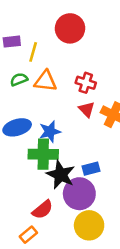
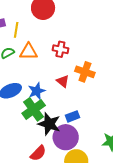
red triangle: (87, 109) -> (63, 81), moved
green cross: (43, 154) -> (34, 109), turned -30

